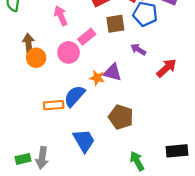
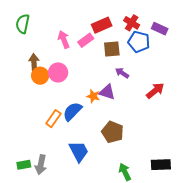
pink rectangle: (87, 37) -> (86, 40), moved
purple arrow: (138, 49) -> (122, 73), moved
pink circle: (69, 52) -> (58, 72), moved
orange rectangle: (54, 105) -> (53, 119), turned -54

